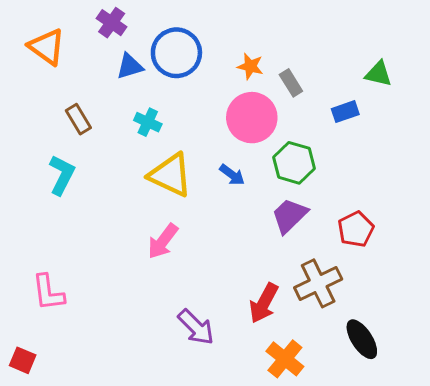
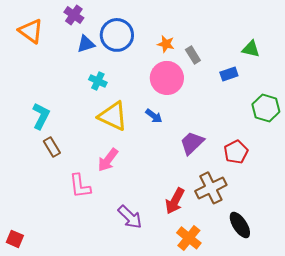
brown rectangle: (78, 119) -> (52, 147), moved
green hexagon: (294, 163) -> (266, 108), moved
pink L-shape: (48, 292) -> (80, 186), moved

